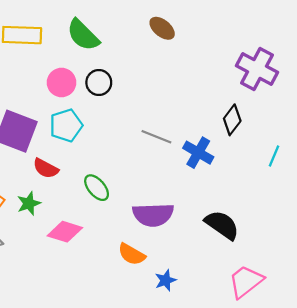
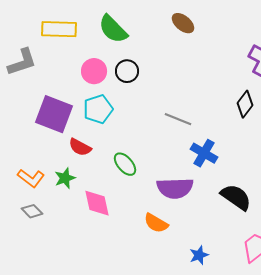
blue cross: (198, 153) -> (204, 153), moved
pink diamond: (65, 232) -> (97, 203), turned 60
blue star: (165, 280) -> (199, 255), moved

